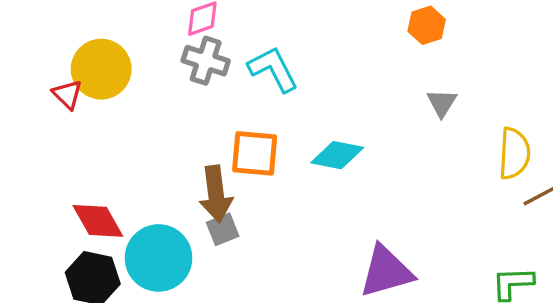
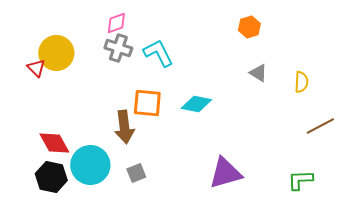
gray triangle: (442, 103) -> (258, 73), turned -30
yellow semicircle: (514, 153) -> (301, 82), moved, size x0.7
gray square: (223, 229) -> (136, 173), moved

